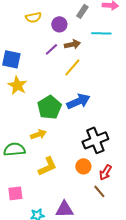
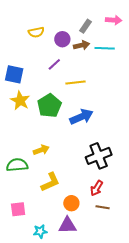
brown arrow: (72, 44) -> (81, 45), moved
yellow line: (72, 67) -> (75, 82), turned 42
green pentagon: (49, 107) -> (49, 106), moved
orange circle: (83, 166) -> (71, 203), moved
red arrow: (105, 172) -> (97, 188), moved
brown line: (99, 191) -> (103, 207), turned -40

